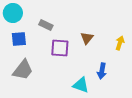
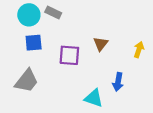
cyan circle: (13, 13) -> (29, 15), moved
gray rectangle: (46, 25) -> (53, 13), moved
blue square: (19, 39) -> (34, 43), moved

